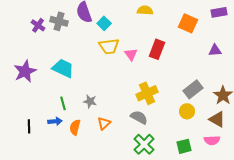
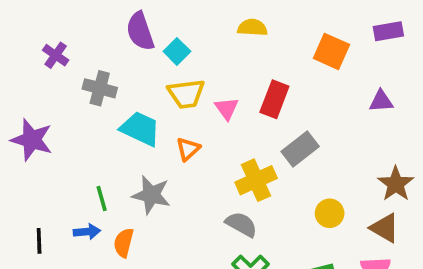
gray cross: (59, 21) -> (100, 88), moved
cyan trapezoid: (63, 68) -> (140, 129), moved
purple star: (25, 71) -> (32, 140), turned -30
gray rectangle: (193, 89) -> (300, 149), moved
gray star: (90, 101) -> (151, 195), size x1.5
orange triangle: (104, 123) -> (188, 149), moved

